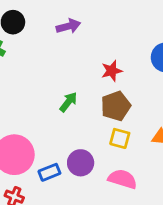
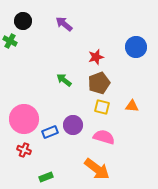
purple arrow: (68, 26) -> (64, 24), turned -126
green arrow: (68, 102) -> (64, 80), turned -91

